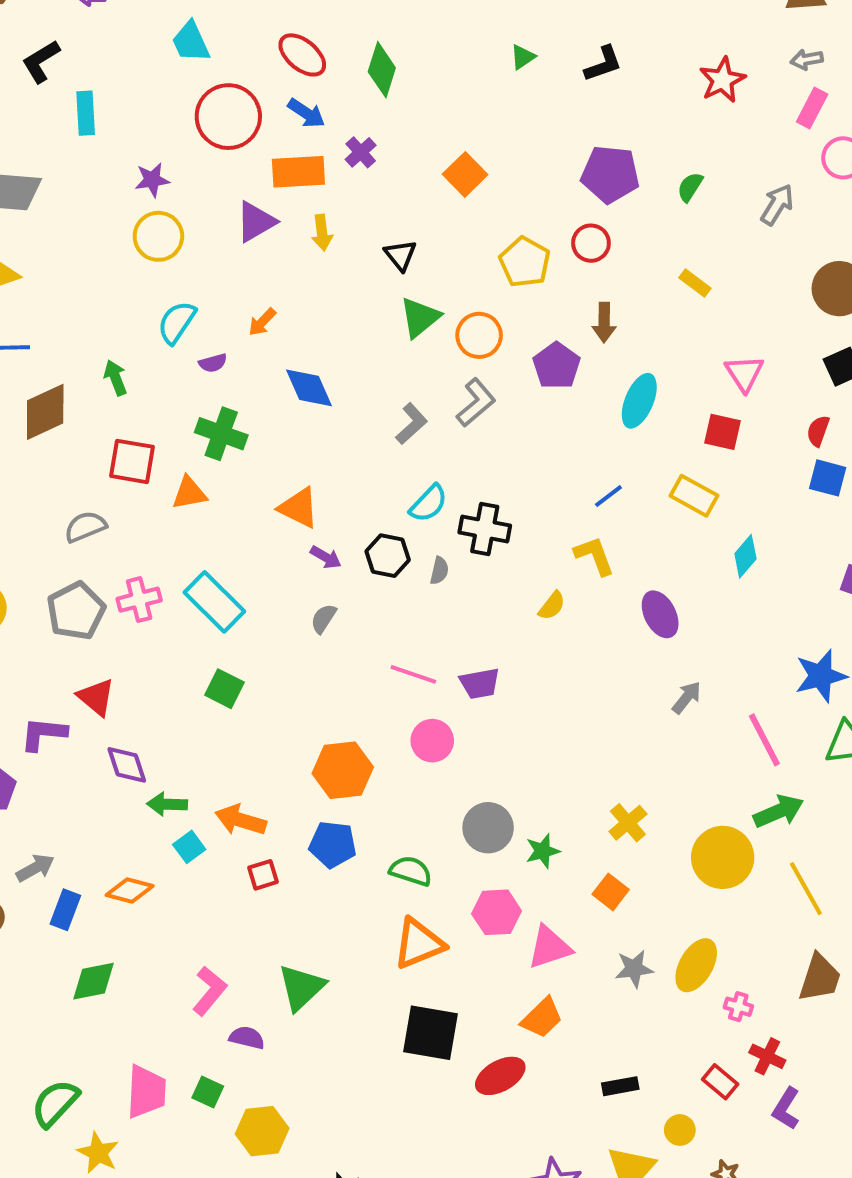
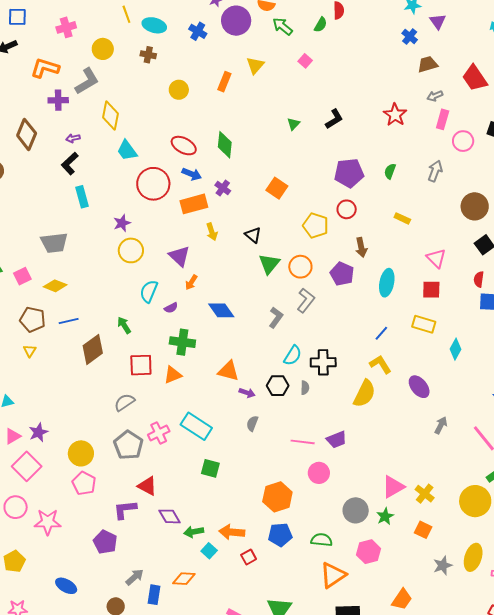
black L-shape: (41, 61) -> (70, 164), moved
purple triangle: (256, 222) -> (179, 256), moved, turned -35
yellow semicircle: (552, 606) -> (364, 394), size x1.8
pink triangle: (549, 947) -> (393, 487), moved

